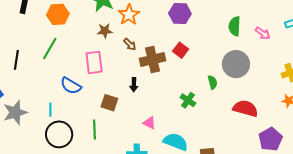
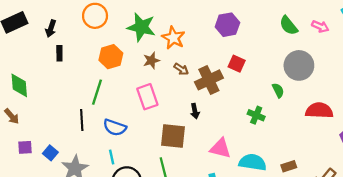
orange hexagon: (58, 14) -> (111, 57), moved
green semicircle: (235, 26) -> (289, 26), turned -30
black line: (16, 60) -> (82, 120), moved
blue semicircle: (71, 86) -> (115, 127), moved
brown square: (109, 103) -> (173, 136), size x1.4
pink triangle: (149, 123) -> (220, 148), size x1.5

